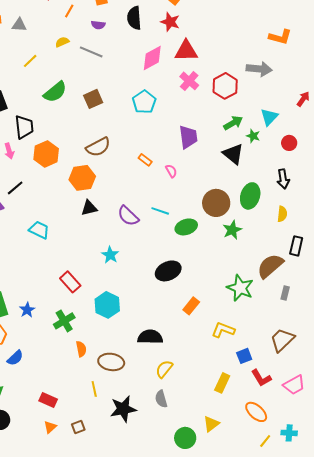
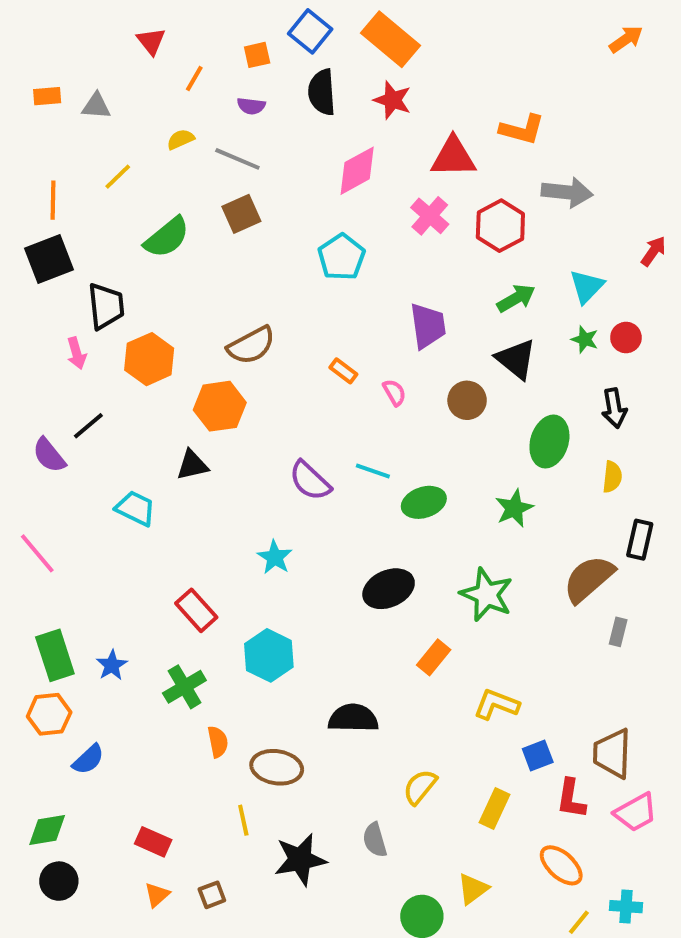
orange L-shape: (280, 37) -> (522, 130), moved
red triangle: (186, 51) -> (453, 157), moved
brown square: (93, 99) -> (241, 214), moved
green star: (253, 136) -> (585, 339), moved
brown circle: (216, 203) -> (467, 400), moved, size x0.7
black triangle: (89, 208) -> (192, 465), moved
green star: (240, 288) -> (487, 595), moved
brown trapezoid: (282, 340) -> (612, 754), moved, turned -44
yellow semicircle: (164, 369) -> (420, 787), moved
red L-shape: (261, 378) -> (571, 799), turned 40

